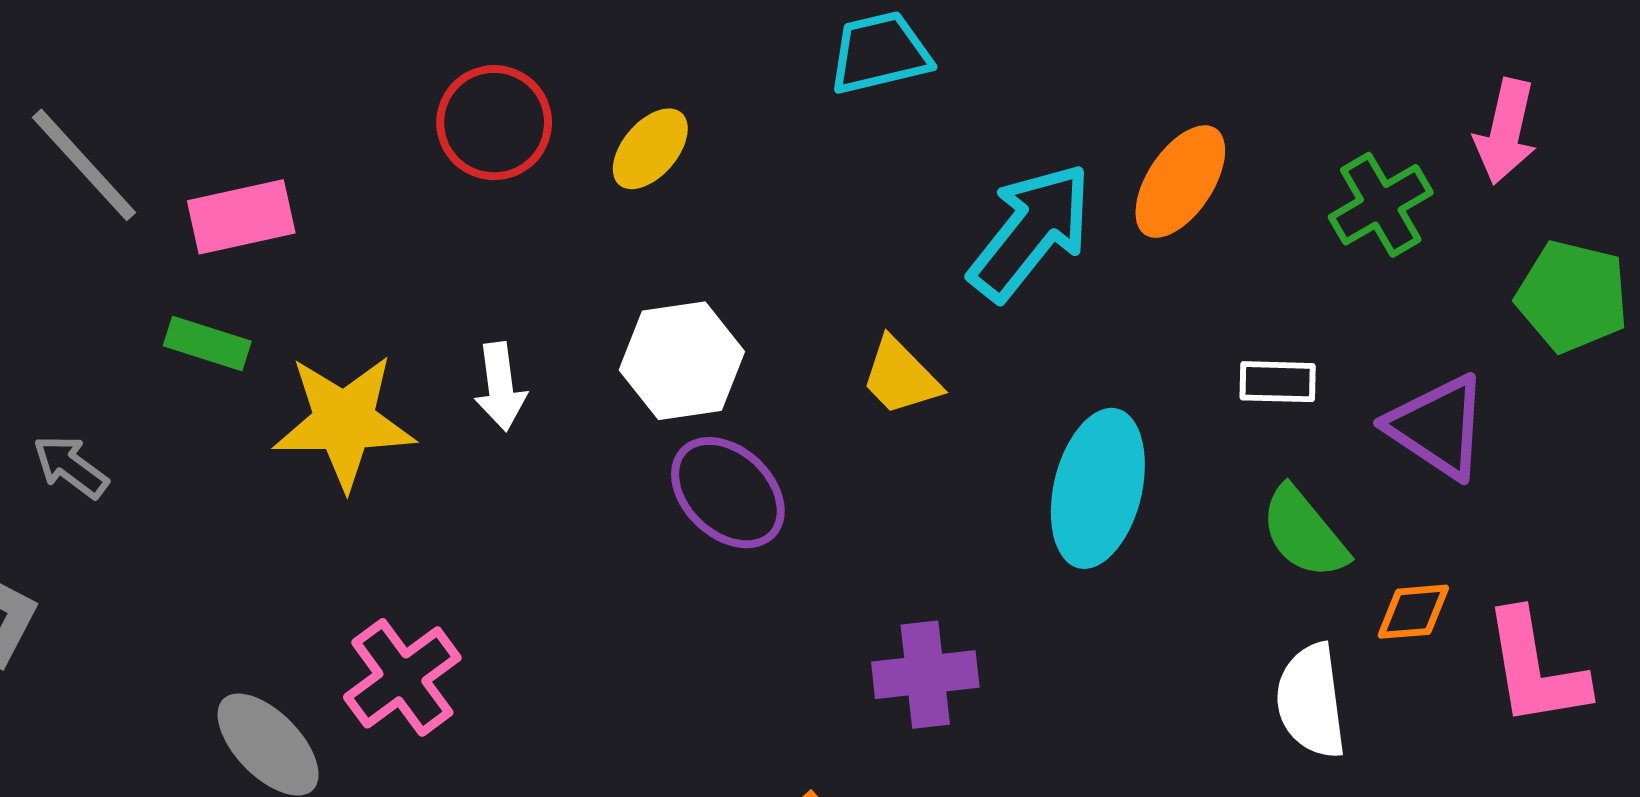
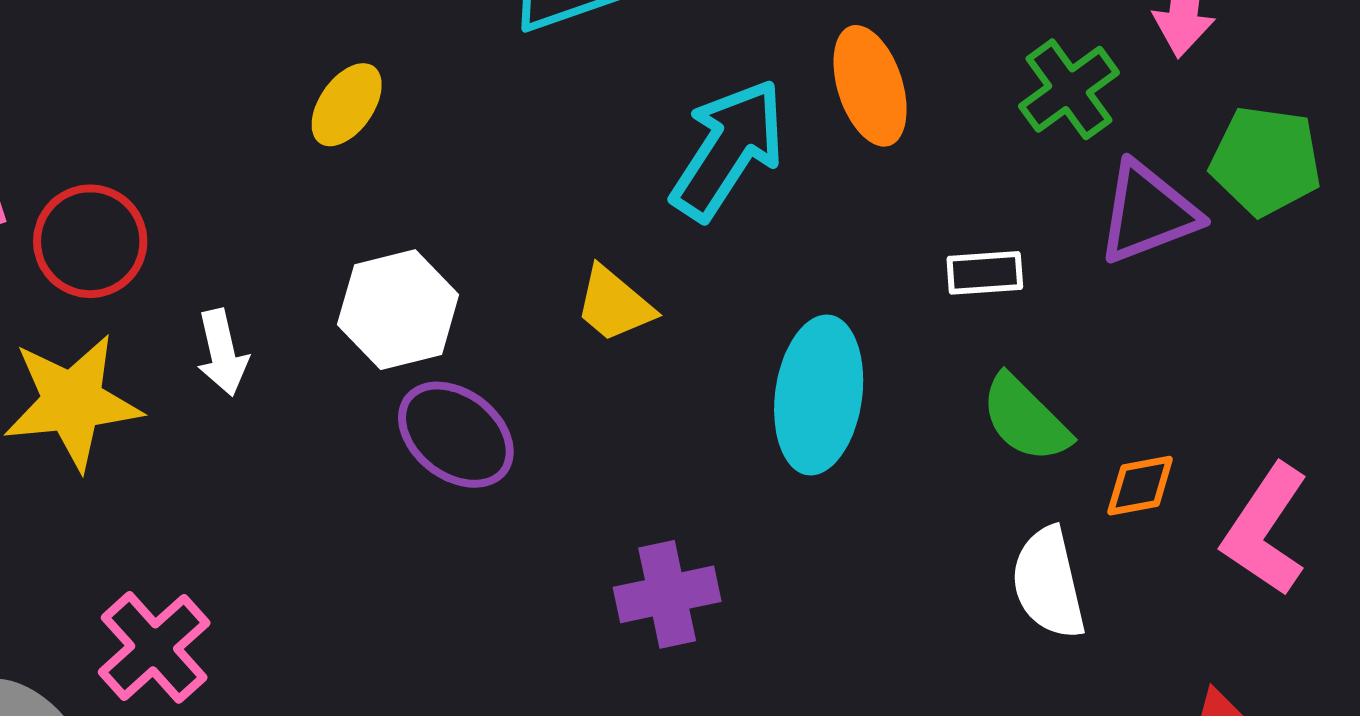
red circle: (494, 123) -> (90, 241), moved
orange ellipse: (1180, 182) -> (870, 86), turned -46
purple triangle: (1438, 427) -> (1148, 213), moved, turned -49
pink L-shape: (1535, 669) -> (1265, 530), turned 49

